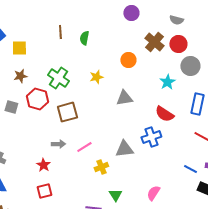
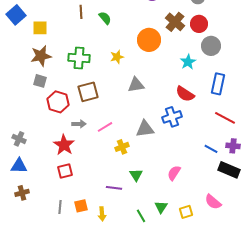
green semicircle: (84, 38) -> (105, 18), turned 128
orange circle: (128, 60) -> (149, 40), size x1.5
brown star: (20, 76) -> (41, 56), size x1.5
green cross: (58, 78) -> (79, 58), turned -30
gray triangle: (124, 98) -> (136, 85), moved
red hexagon: (37, 99) -> (58, 102), moved
gray square: (11, 107) -> (40, 81), moved
red star: (43, 165) -> (64, 145), size x1.5

